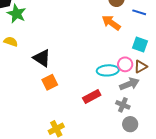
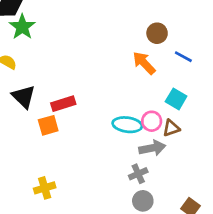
black triangle: (42, 58) -> (24, 97), moved
red rectangle: (92, 96) -> (63, 104), moved
gray cross: (123, 105) -> (138, 174), turned 32

